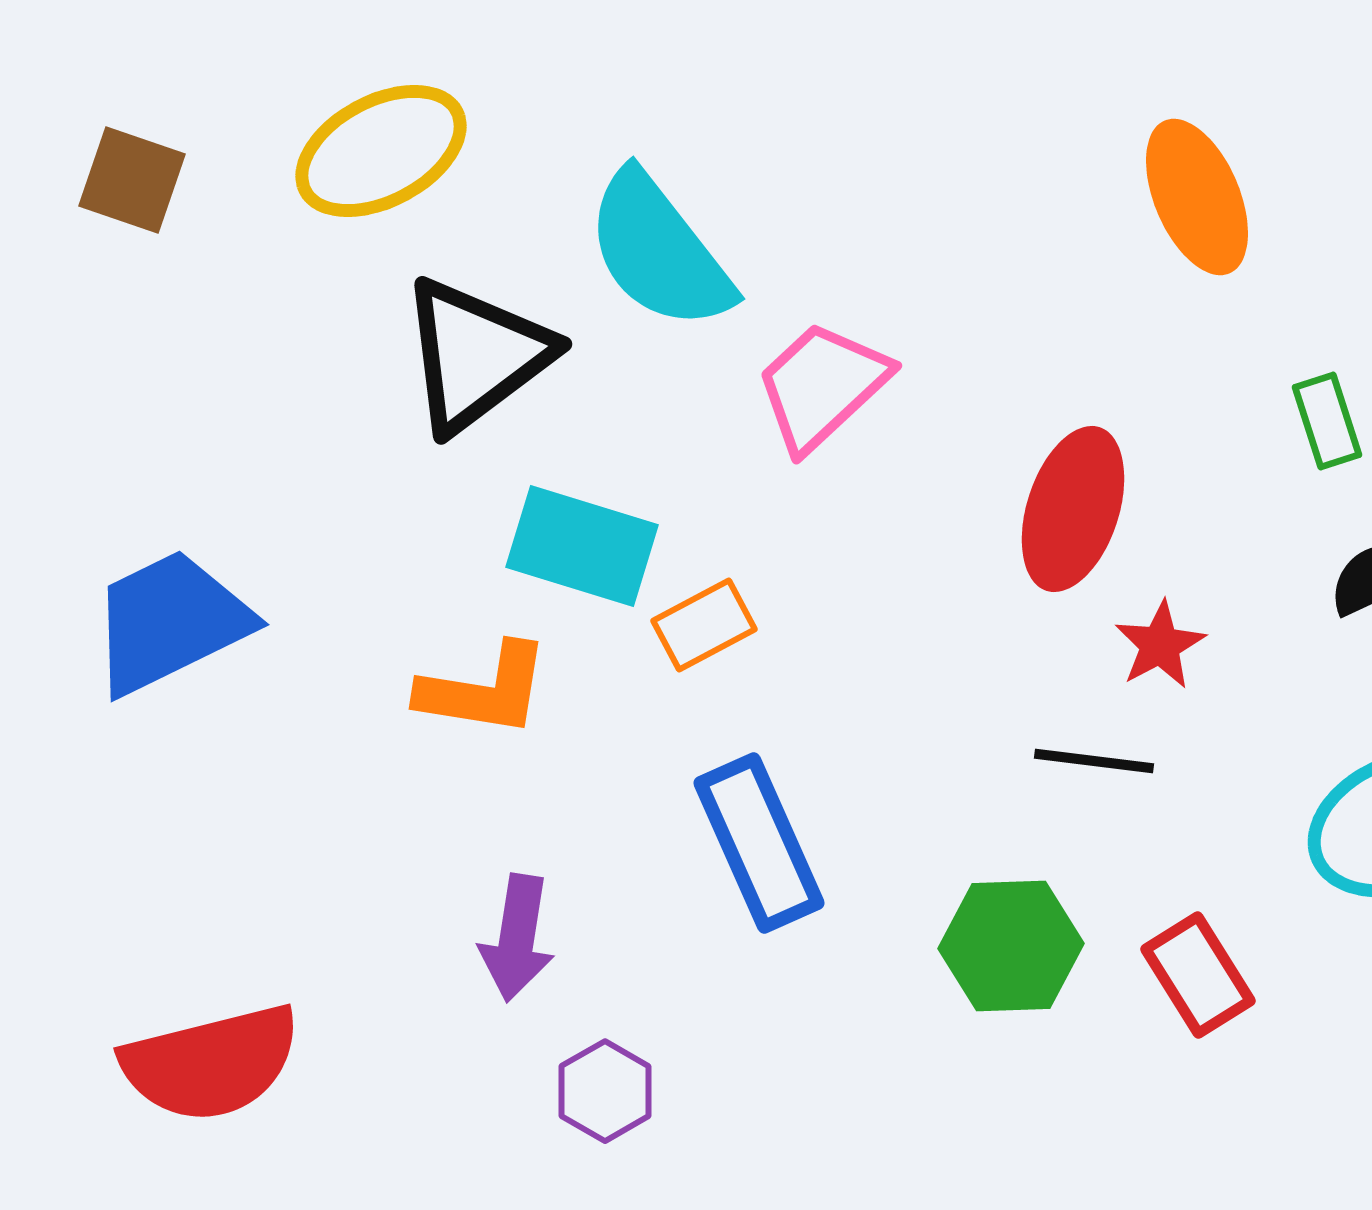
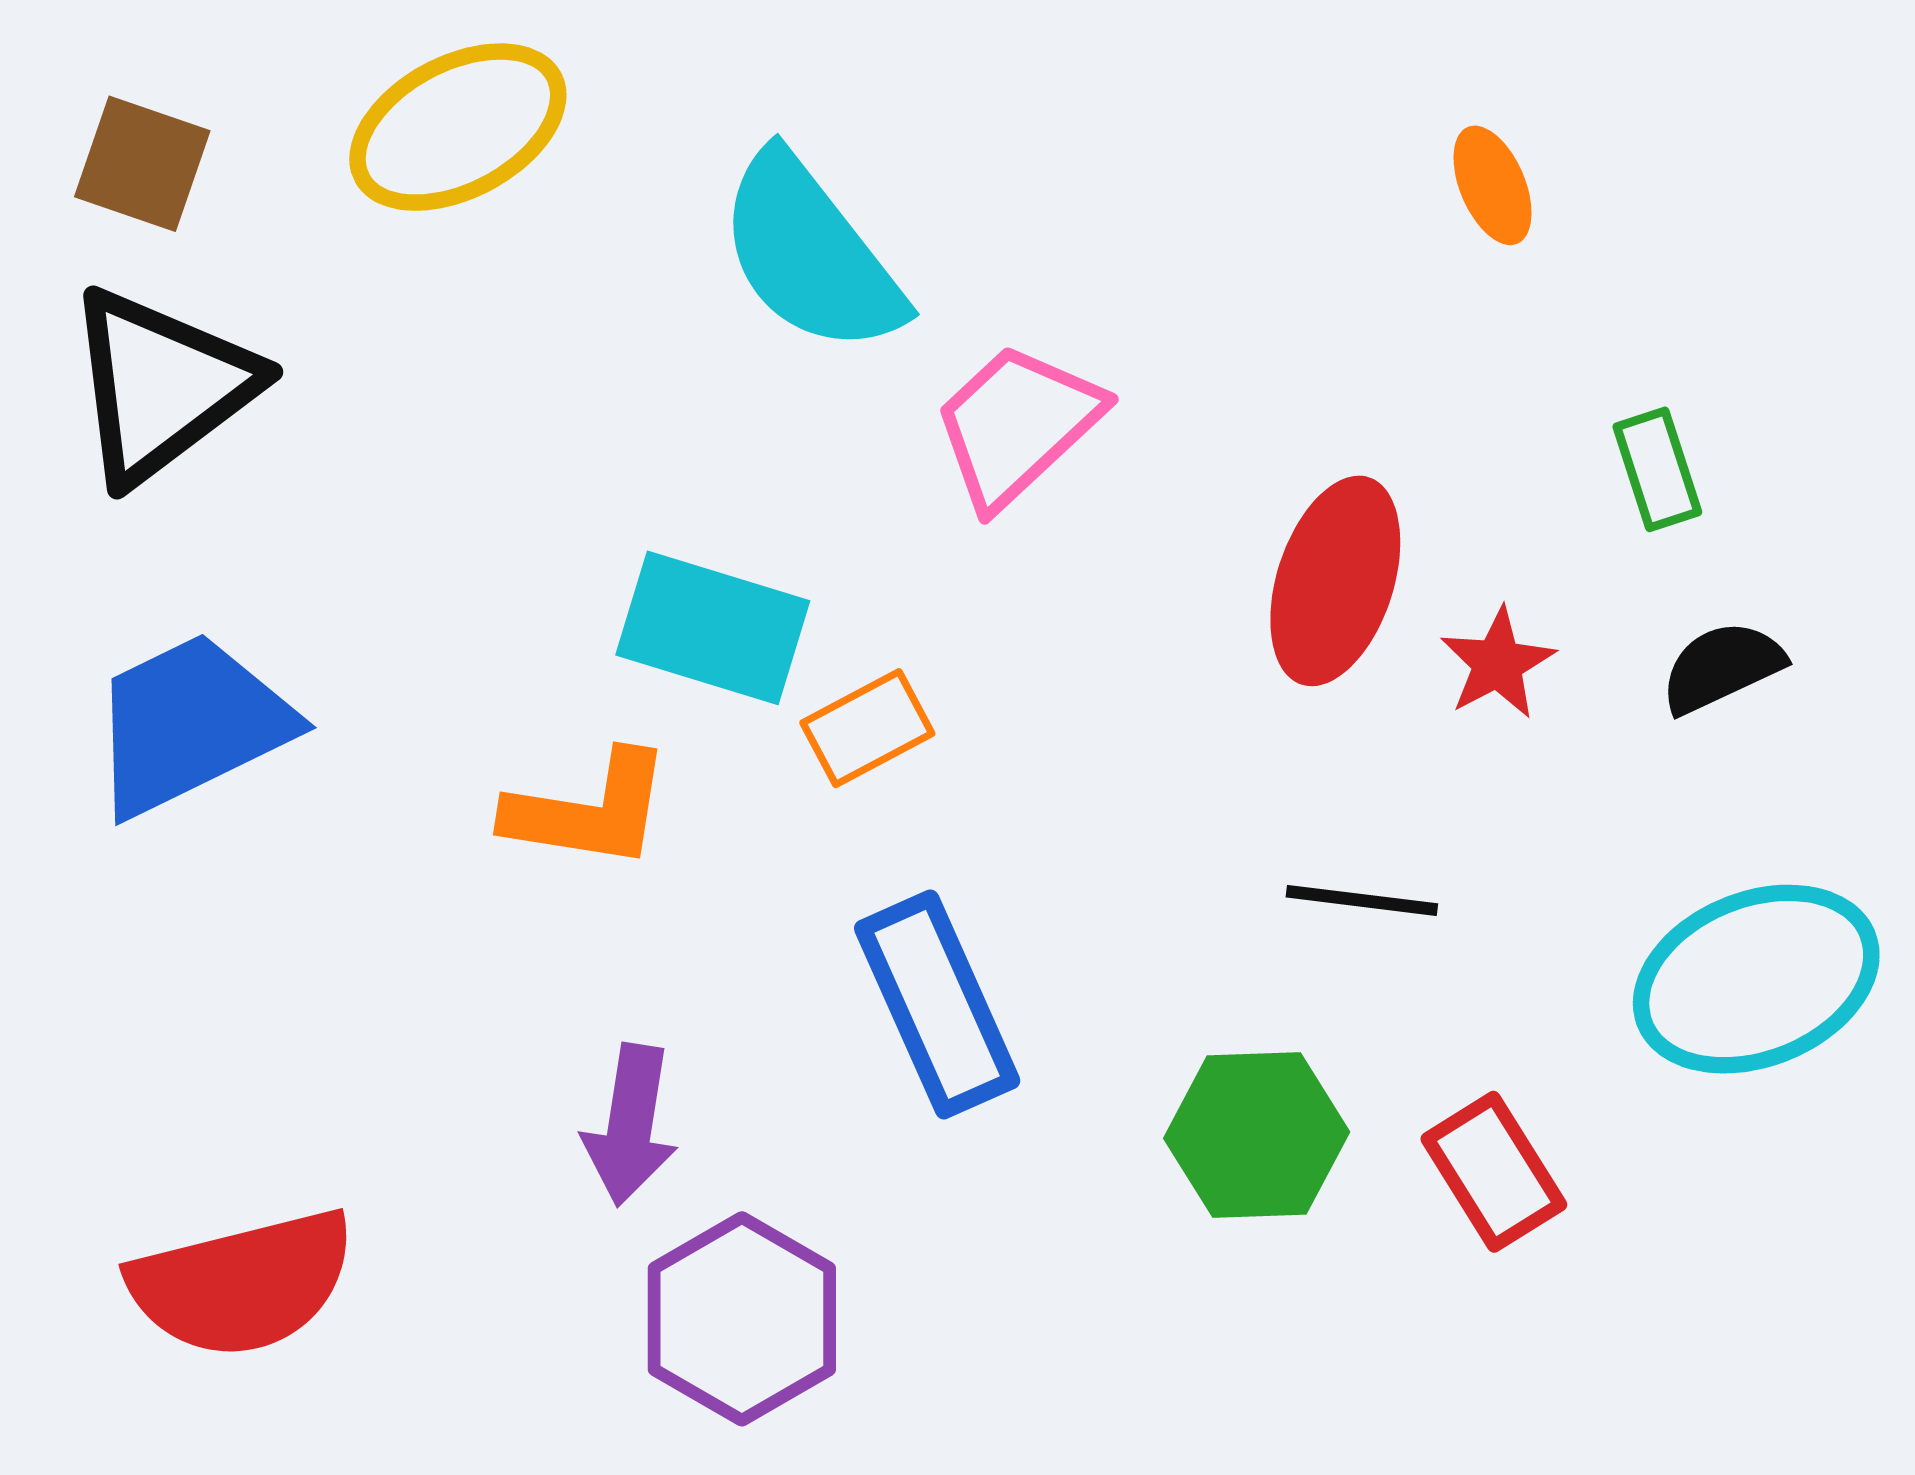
orange ellipse: (1197, 197) -> (1493, 185), size x0.6
black triangle: (476, 355) -> (161, 386), moved
red star: (1160, 645) -> (1498, 663), moved
purple hexagon: (605, 1091) -> (742, 1319), size x1.6

